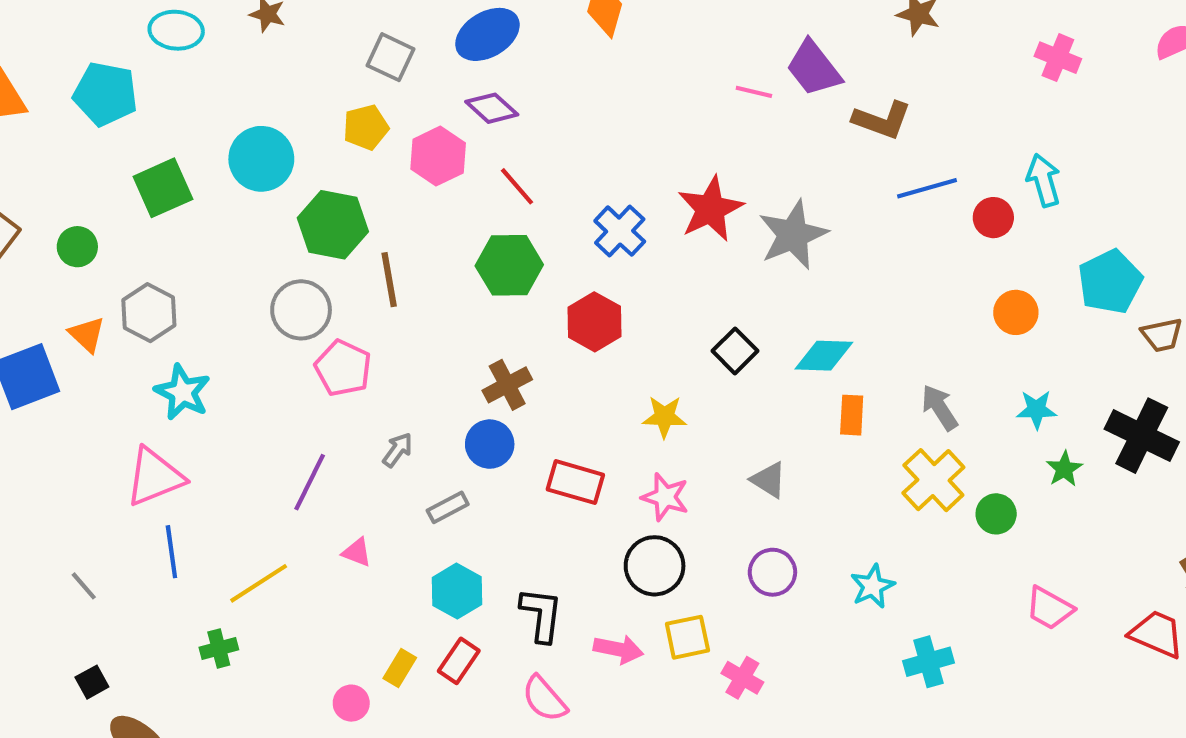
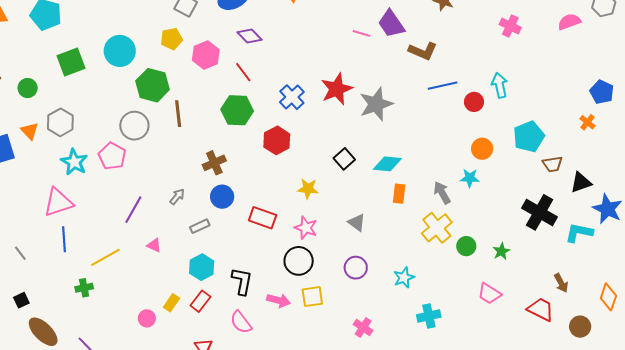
purple diamond: (492, 108) -> (249, 36), moved
pink pentagon: (343, 368) -> (112, 156), moved
brown cross: (507, 385) -> (214, 163), moved
cyan star: (1037, 410) -> (470, 178), moved
green star: (1064, 469) -> (501, 251), moved
pink cross: (742, 678) -> (363, 327), moved

